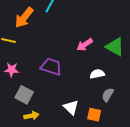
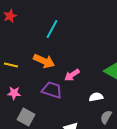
orange arrow: (24, 18) -> (44, 61), moved, turned -105
pink arrow: (85, 45) -> (72, 75), moved

